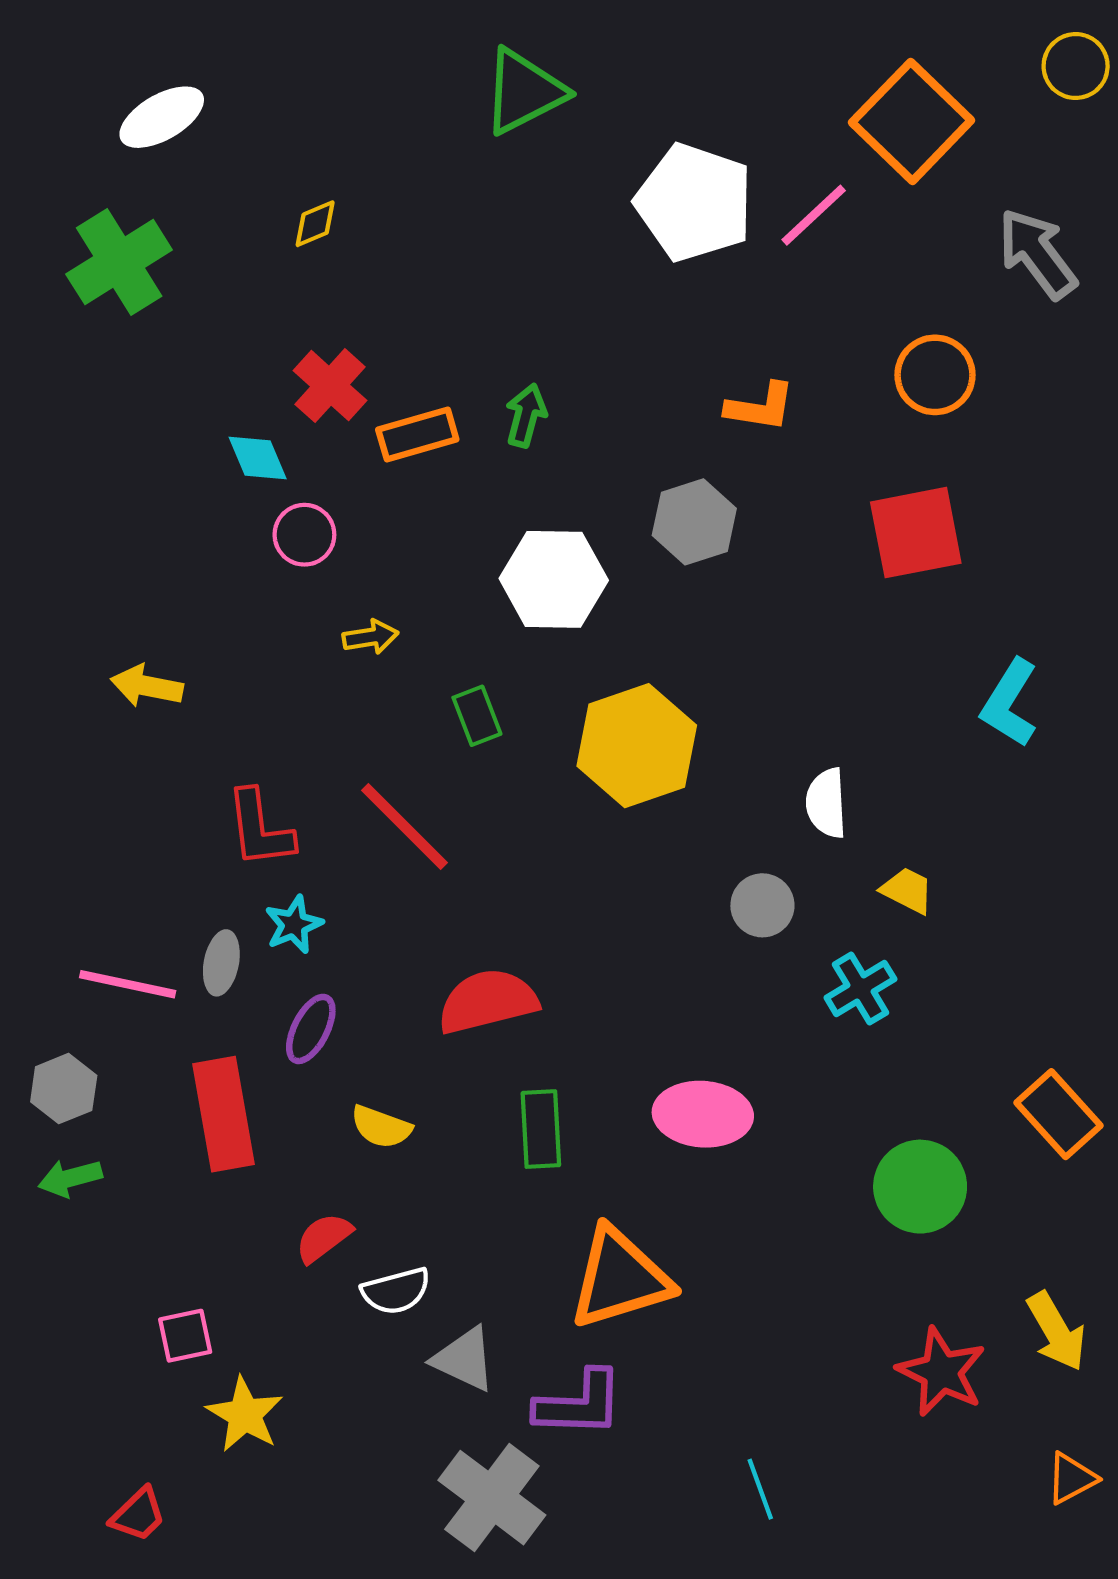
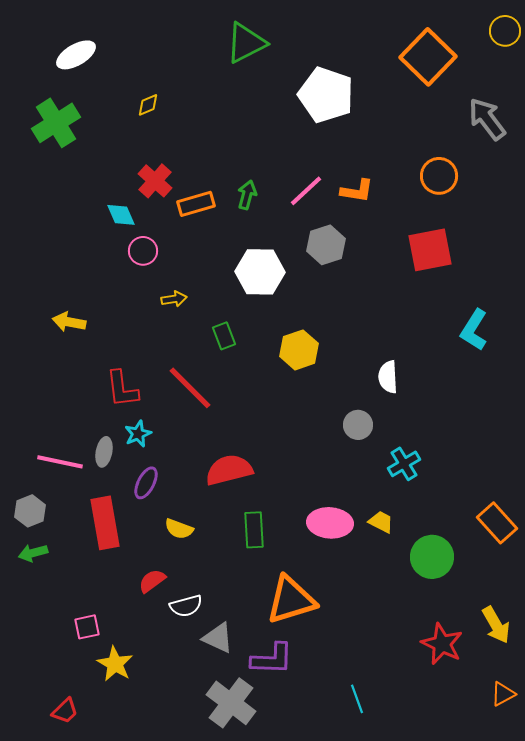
pink line: (814, 215) -> (306, 191), moved
yellow hexagon: (637, 746) -> (299, 350), size x0.7
yellow trapezoid: (907, 890) -> (381, 522), moved

